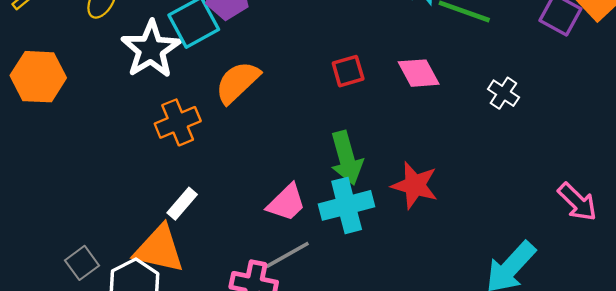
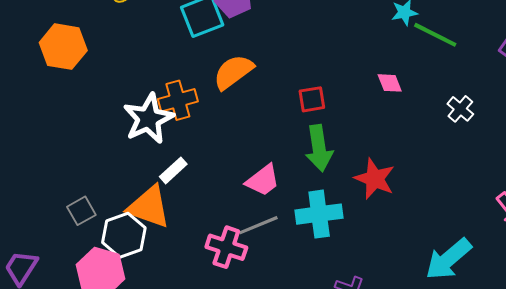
white star: (151, 49) -> (148, 119), moved
red square: (348, 71) -> (312, 99), moved
pink diamond: (419, 73) -> (390, 83), size x0.7
cyan cross: (347, 205) -> (319, 214), moved

